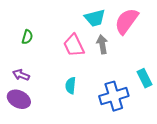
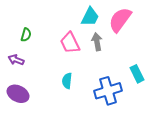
cyan trapezoid: (95, 18) -> (90, 17), turned -50
purple arrow: (21, 75) -> (16, 60), moved

